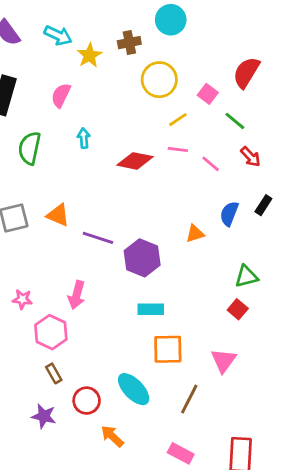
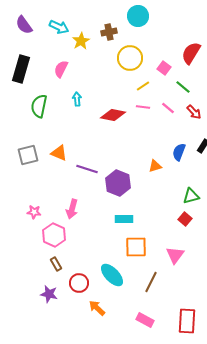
pink line: (211, 164) -> (168, 108), moved

